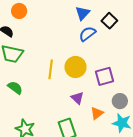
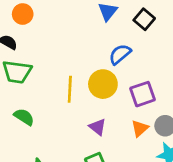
blue semicircle: (87, 34) -> (120, 54), moved
purple triangle: (77, 98) -> (98, 127), moved
orange triangle: (97, 113) -> (140, 128), moved

